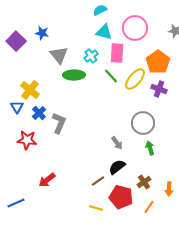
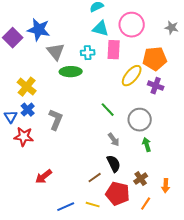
blue star: (42, 33) -> (39, 30), size x1.6
cyan cross: (91, 56) -> (88, 53), turned 32
orange pentagon: (158, 62) -> (155, 59), turned 30
green line: (111, 76) -> (108, 110), moved
blue triangle: (17, 107) -> (11, 117), moved
blue cross: (39, 113) -> (28, 110), moved
black semicircle: (117, 167) -> (114, 164), turned 102
blue line: (16, 203) -> (66, 207), moved

